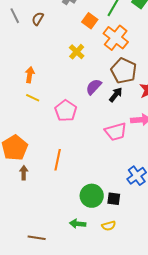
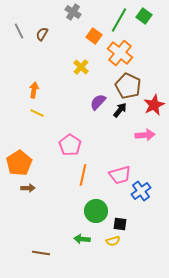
pink pentagon: (66, 111) -> (70, 145), moved
pink trapezoid: (116, 132) -> (120, 175), moved
orange line: (58, 160) -> (83, 175), moved
brown arrow: (24, 173) -> (28, 188), turned 88
black square: (114, 199) -> (120, 224), moved

